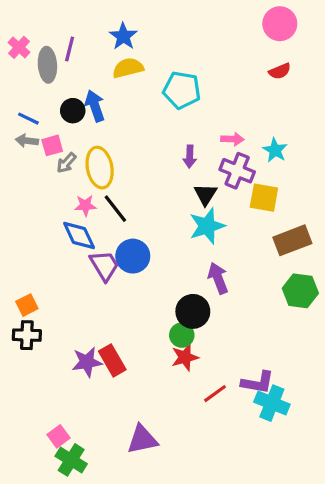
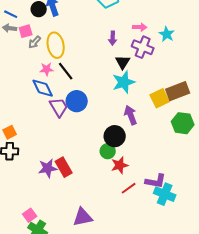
yellow square: (264, 198) -> (160, 98), moved, turned -36
red star: (185, 357) -> (120, 165), moved

